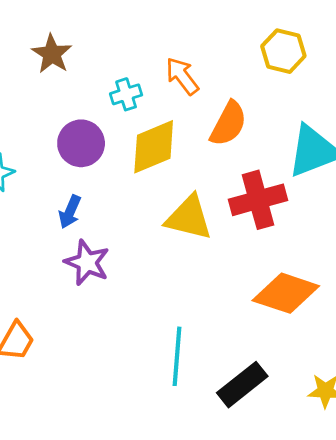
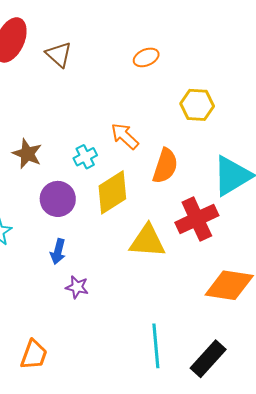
brown star: (52, 54) -> (27, 154), moved
purple star: (87, 263) -> (77, 287), size x0.7

